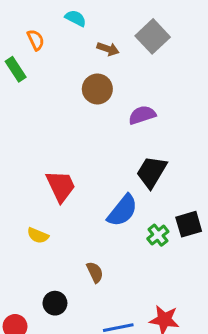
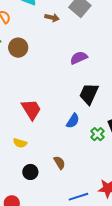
brown circle: (97, 89) -> (18, 48), moved
blue semicircle: (122, 211) -> (73, 121), size x0.7
black circle: (55, 303) -> (30, 172), moved

